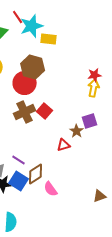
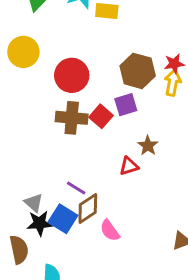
brown hexagon: (33, 67) -> (138, 71), moved
brown cross: (25, 112) -> (72, 118), turned 30
purple square: (90, 121) -> (126, 105), moved
purple line: (19, 160) -> (76, 188), moved

